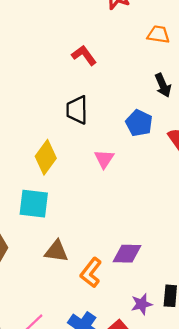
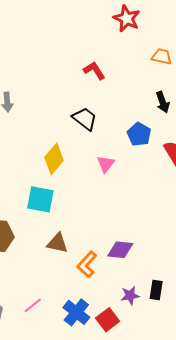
black trapezoid: (77, 110) -> (85, 119), turned 124

